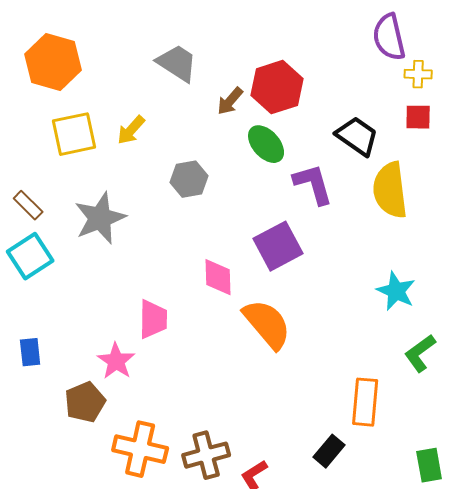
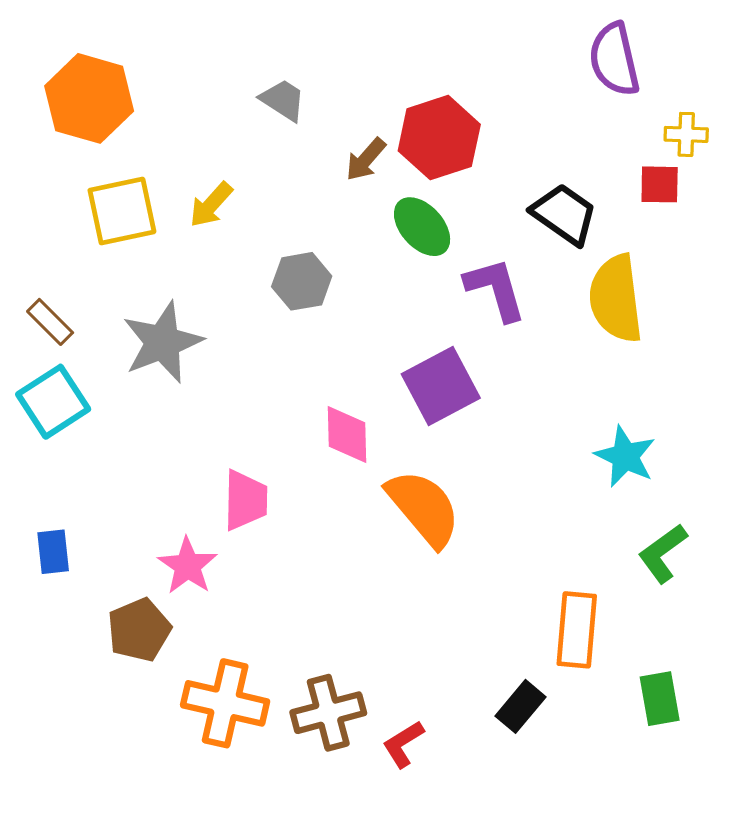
gray trapezoid: (177, 63) -> (283, 100), size x0.7
yellow cross: (418, 74) -> (686, 134), moved
green rectangle: (429, 465) -> (660, 699), moved

